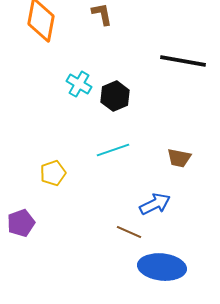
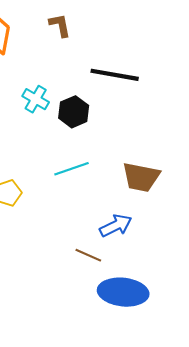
black line: (183, 61) -> (115, 75), moved
brown trapezoid: (179, 158) -> (141, 177), size x1.5

